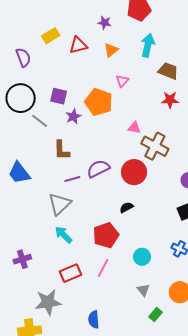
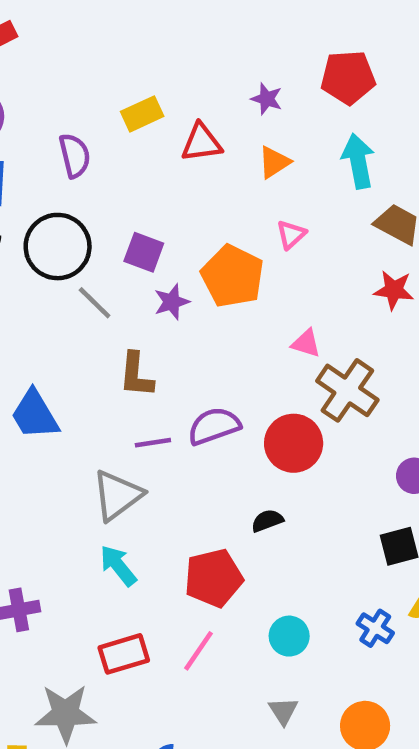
cyan arrow: (148, 45) -> (358, 161), turned -30

